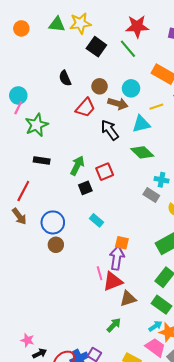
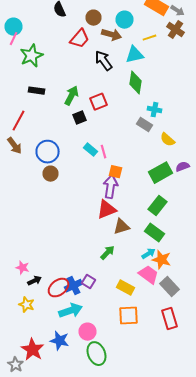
green diamond: (142, 152) -> (136, 83), turned 55
pink line: (100, 273) -> (104, 152), moved

